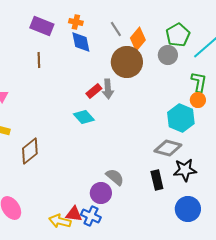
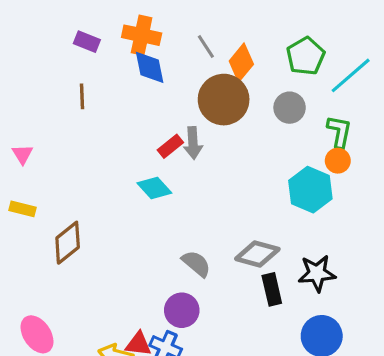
orange cross: (76, 22) -> (142, 35), size x1.6
purple rectangle: (42, 26) -> (87, 42), size x0.7
gray circle: (168, 55) -> (290, 108), moved
gray diamond: (168, 148) -> (257, 254), moved
gray semicircle: (115, 177) -> (196, 264), moved

